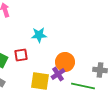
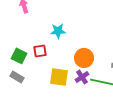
purple cross: (58, 74) -> (82, 77), moved

